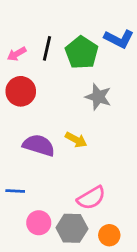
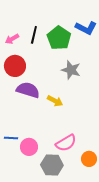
purple semicircle: (39, 145) -> (28, 90), moved
pink circle: (39, 223) -> (29, 147), moved
orange circle: (109, 235) -> (89, 159), moved

